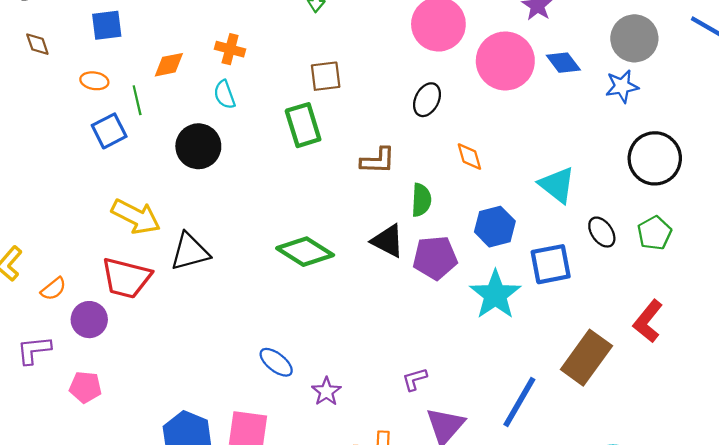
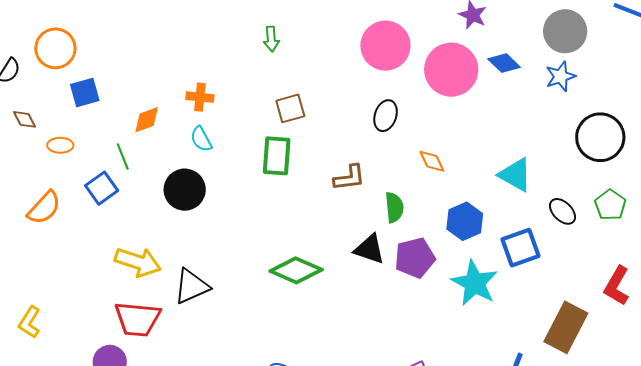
orange ellipse: (94, 81) -> (60, 145), moved
green rectangle: (303, 125) -> (277, 156), turned 30
orange semicircle: (53, 289) -> (44, 208), moved, size x1.5

